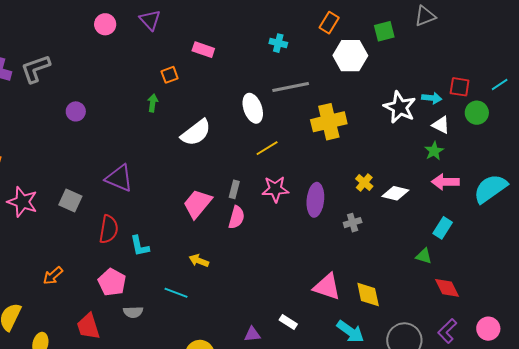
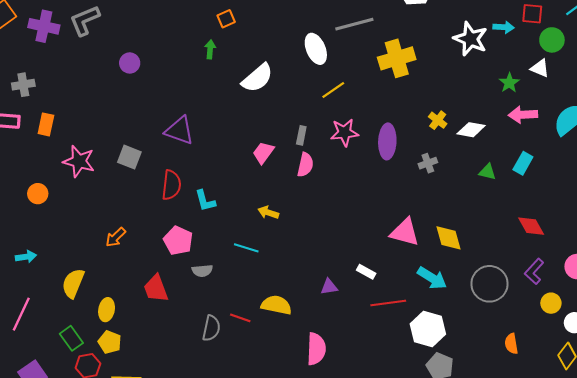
white triangle: (441, 125) -> (540, 68), moved
pink trapezoid: (197, 204) -> (263, 153), size x0.7
green triangle: (424, 256) -> (488, 172), moved

